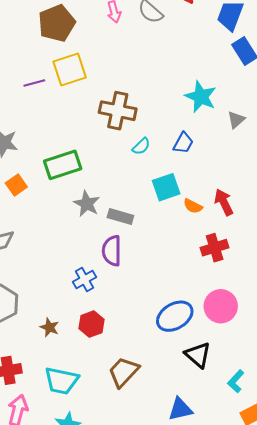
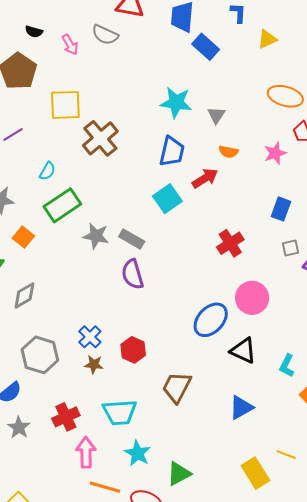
yellow square: (70, 70) -> (65, 105), moved, turned 32
brown cross: (118, 111) -> (100, 138), turned -36
blue trapezoid: (183, 143) -> (172, 152), size x1.4
cyan semicircle: (141, 146) -> (47, 171), moved
red arrow: (224, 202) -> (205, 178), moved, turned 100
orange semicircle: (193, 206) -> (228, 152), moved
gray rectangle: (120, 216) -> (132, 239), turned 30
blue cross: (84, 279) -> (90, 337), moved

